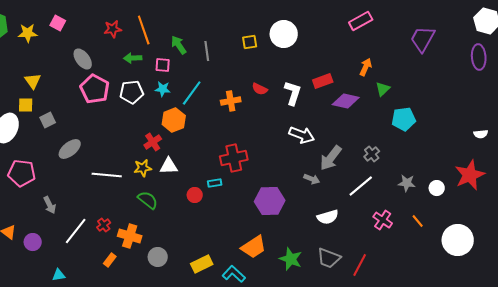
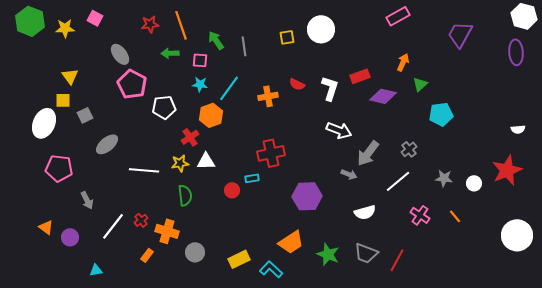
white pentagon: (132, 92) -> (164, 107), moved
green semicircle: (148, 200) -> (185, 195), turned 45
white circle: (458, 240) -> (517, 235), moved

